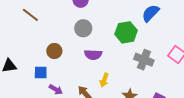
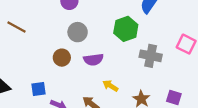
brown circle: (54, 51) -> (62, 58), moved
yellow arrow: (104, 80) -> (110, 86), turned 112

